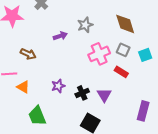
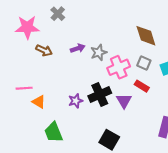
gray star: (85, 25) -> (99, 53), moved
brown arrow: (28, 54) -> (44, 50), moved
black cross: (82, 93) -> (100, 95), moved, size x1.5
purple triangle: (104, 95) -> (124, 101), moved

